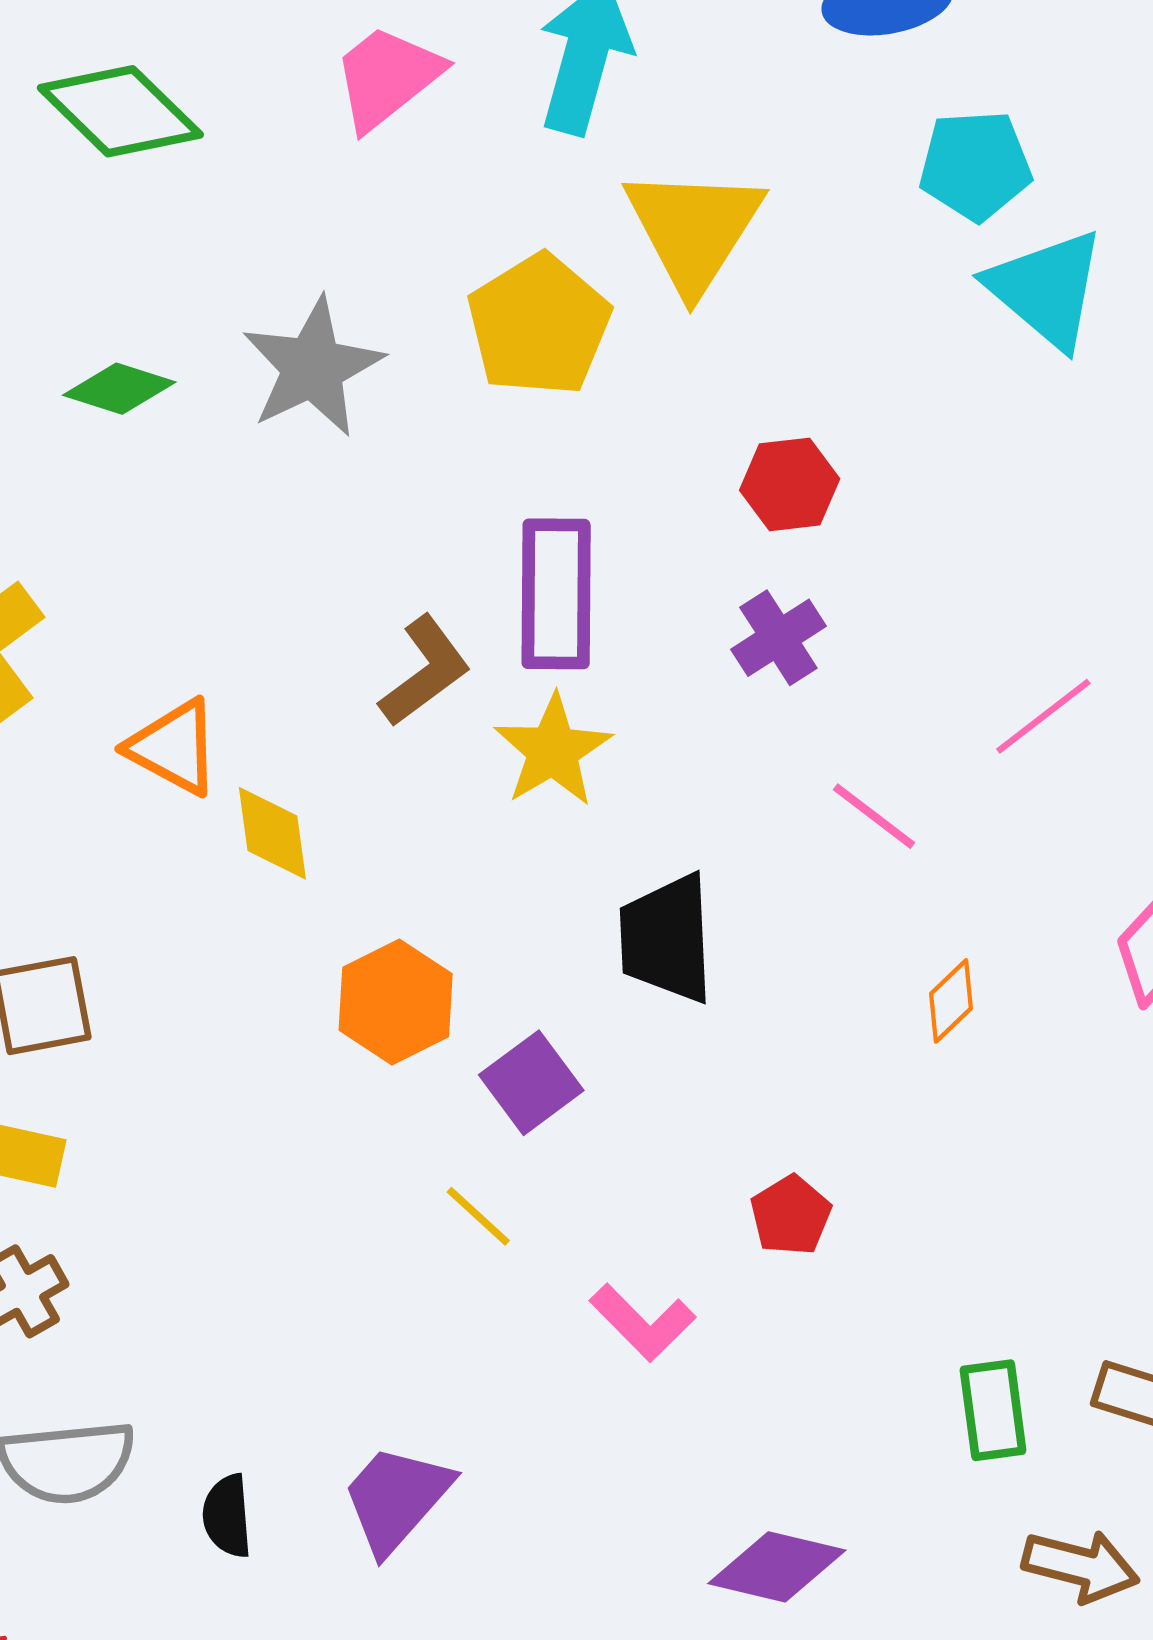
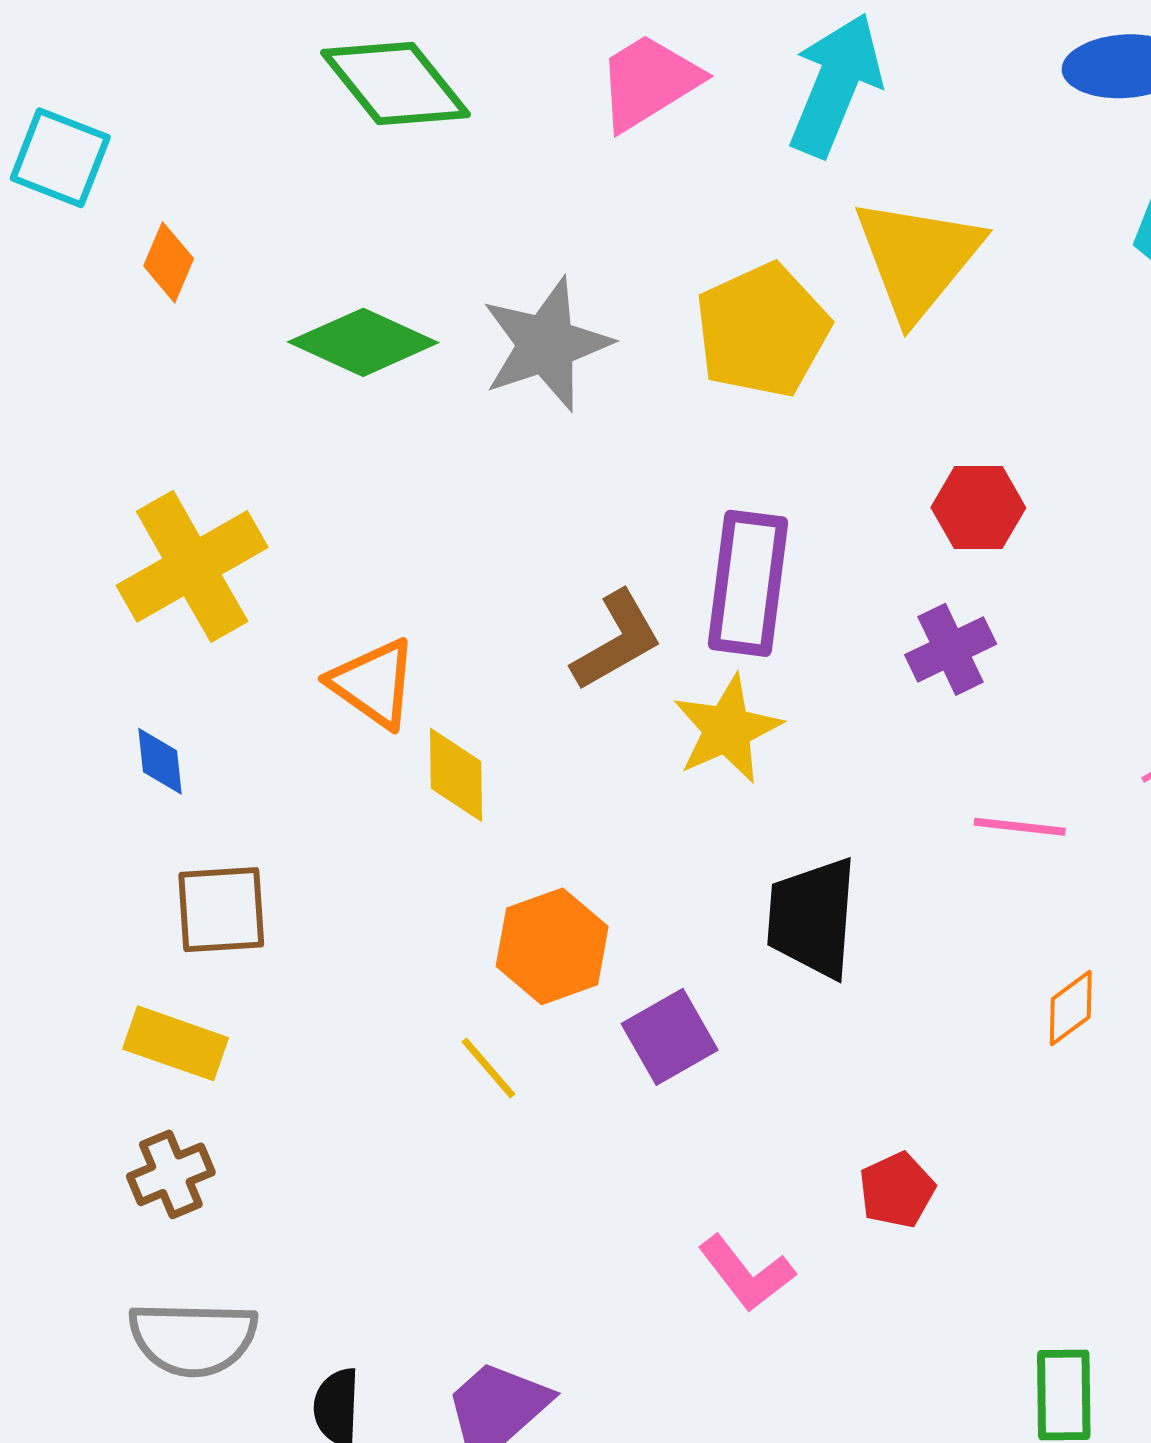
green diamond: (119, 389) -> (363, 342), size x1.4
pink line: (874, 816) -> (1020, 827), turned -38
yellow line: (478, 1216) -> (488, 1068), moved

